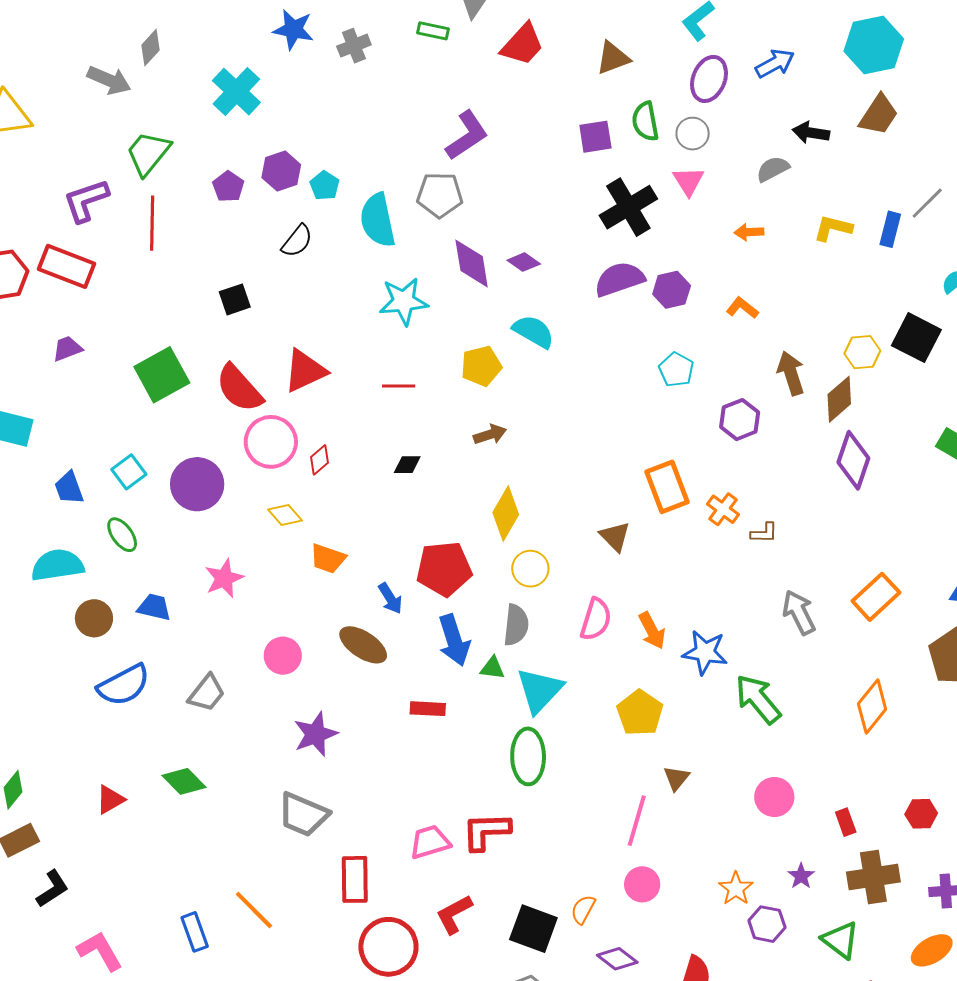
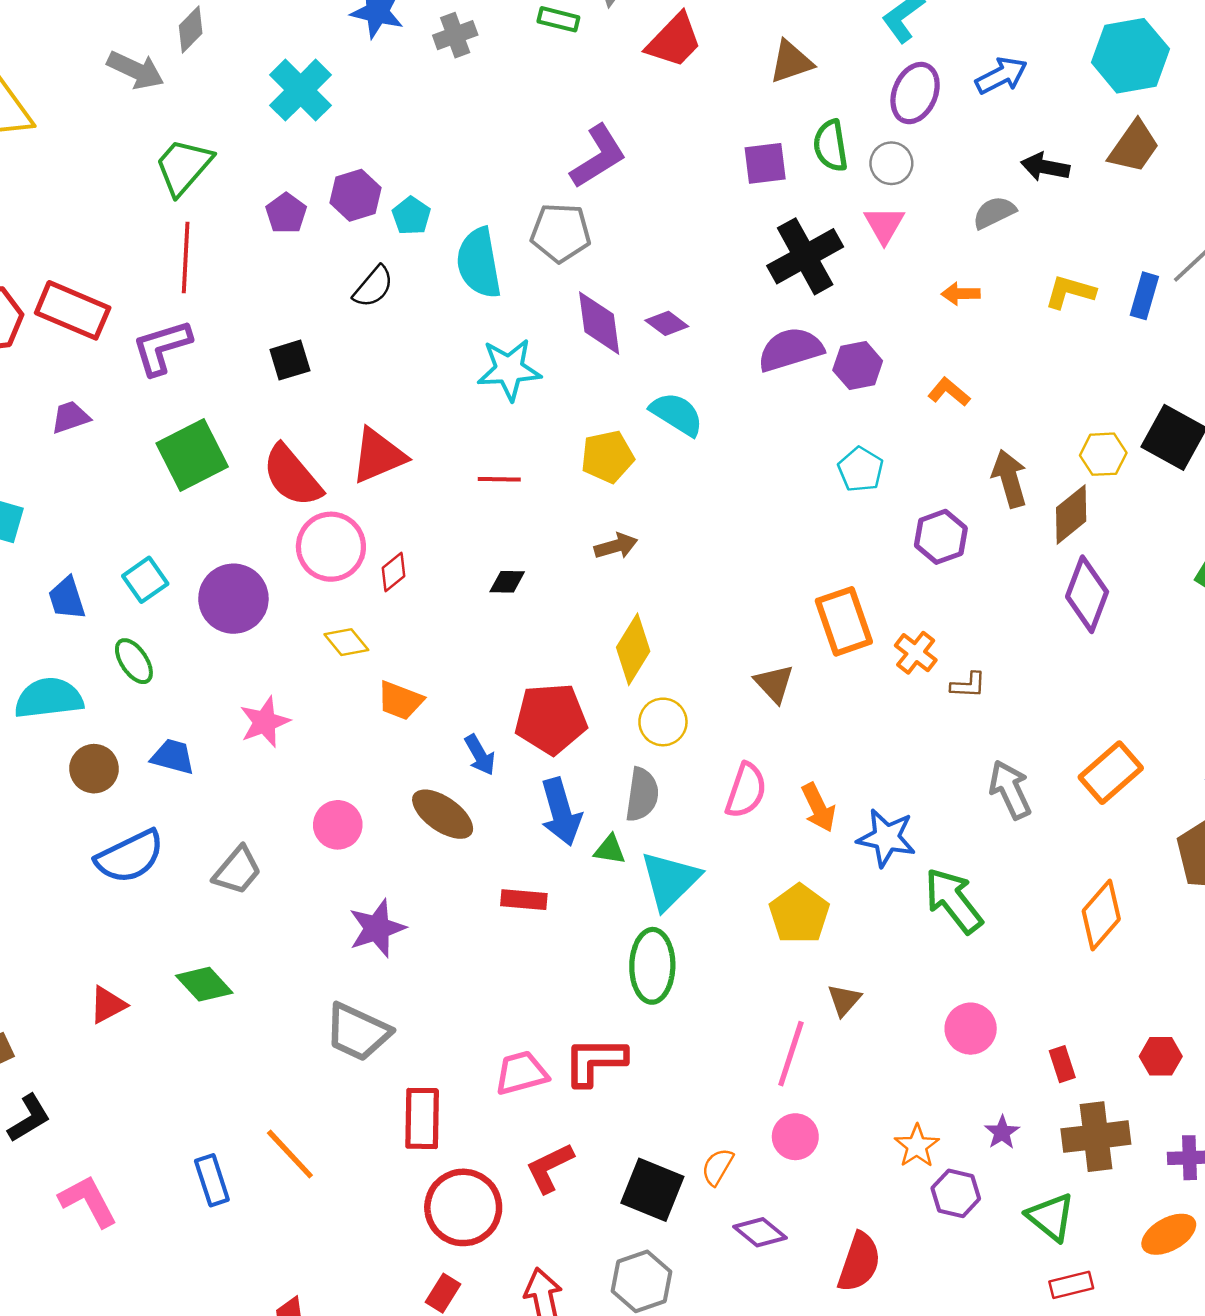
purple L-shape: (86, 201) -> (162, 347), moved

